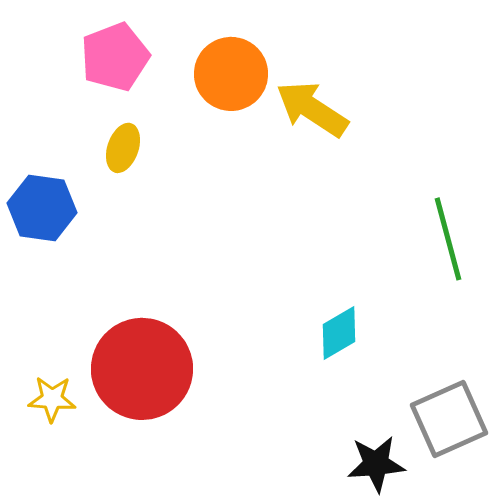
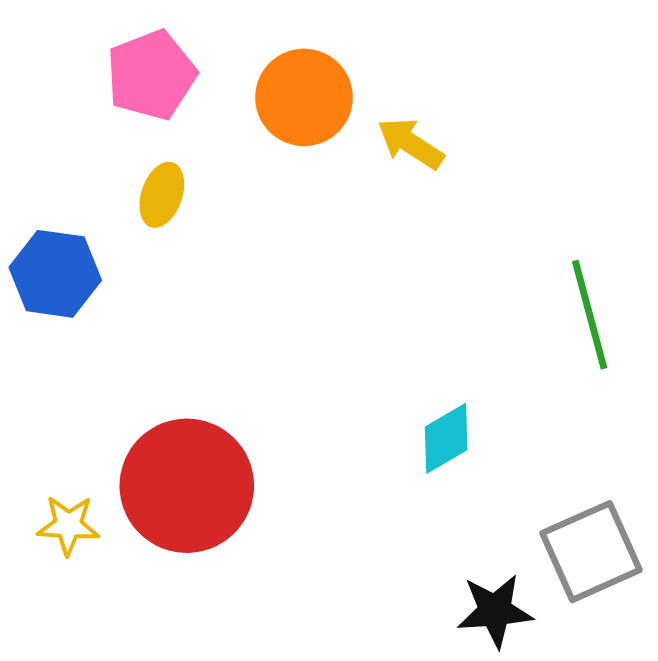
yellow arrow: (312, 109) -> (411, 143), size x0.7

